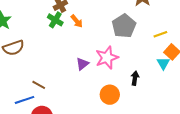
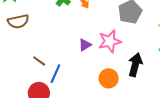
black arrow: (135, 78) -> (135, 65), size x1.6
blue line: (24, 100) -> (55, 74), moved, turned -54

